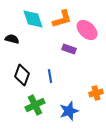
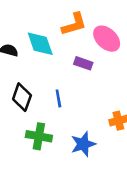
cyan diamond: (33, 19) -> (40, 44), moved
green cross: (35, 105) -> (39, 136), turned 36

